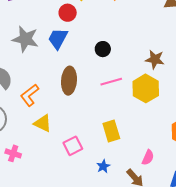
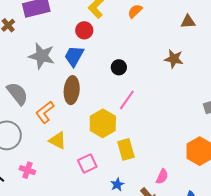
brown star: (155, 59) -> (174, 59), moved
brown ellipse: (69, 81) -> (72, 90), moved
pink line: (111, 82) -> (127, 100), turned -40
yellow hexagon: (146, 88) -> (103, 123), moved

